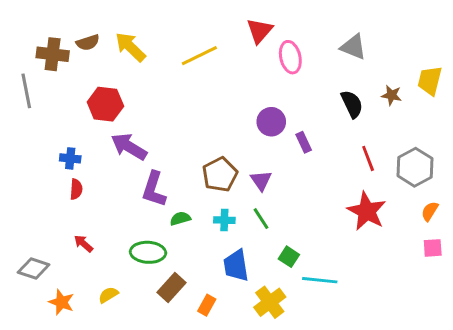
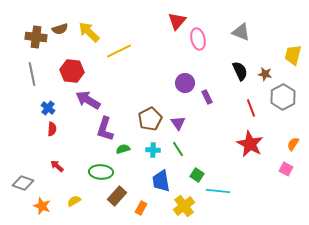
yellow line: (199, 56) -> (119, 51), moved
gray line: (26, 91) -> (32, 74), moved
brown star: (392, 95) -> (265, 74), moved
blue cross: (70, 158) -> (48, 108), turned 32
gray hexagon: (415, 167) -> (283, 97), moved
pink square: (433, 248) -> (286, 169), moved, turned 32

